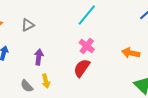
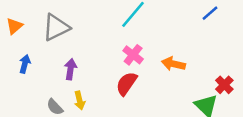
gray triangle: (28, 25) -> (56, 27), size x1.6
orange arrow: (131, 53) -> (173, 64), moved

